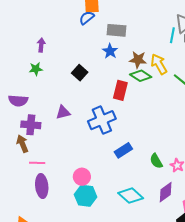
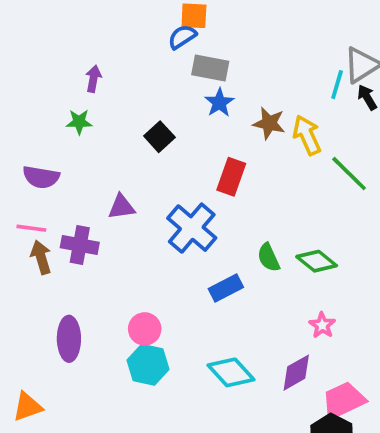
gray rectangle: (116, 30) -> (210, 68), moved
green diamond: (141, 76) -> (317, 261), moved
blue cross: (102, 120) -> (192, 228), turned -32
purple cross: (31, 125) -> (80, 245), moved
green semicircle: (156, 161) -> (269, 257), moved
pink line: (37, 163) -> (31, 228), moved

